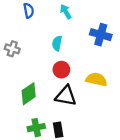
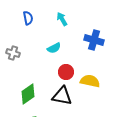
cyan semicircle: (57, 43) -> (54, 48), turned -128
red circle: (61, 70) -> (66, 72), moved

